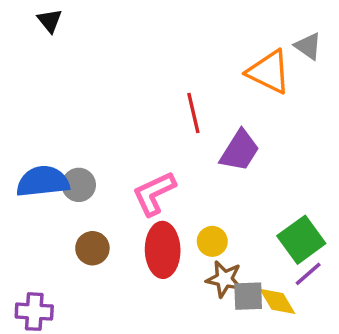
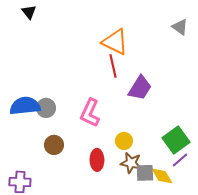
orange triangle: (269, 72) -> (115, 42), moved
pink L-shape: (154, 193) -> (90, 113), turned -40
red ellipse: (163, 250) -> (97, 160), moved, size x0.7

